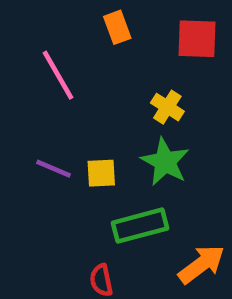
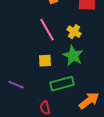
pink line: (58, 75) -> (47, 30), moved
purple line: (53, 169) -> (16, 85), moved

